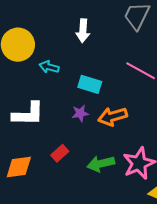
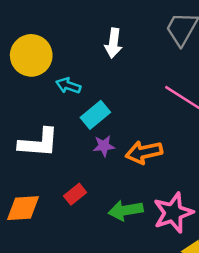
cyan rectangle: (90, 84) -> (95, 115), moved, turned -60

